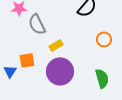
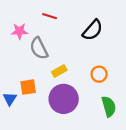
orange circle: (104, 39) -> (99, 74), moved

